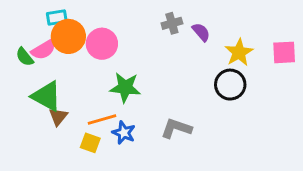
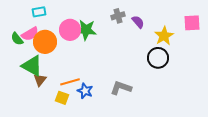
orange circle: (68, 36) -> (45, 42), moved
pink square: (284, 52) -> (192, 23), moved
green star: (125, 87) -> (86, 30), moved

